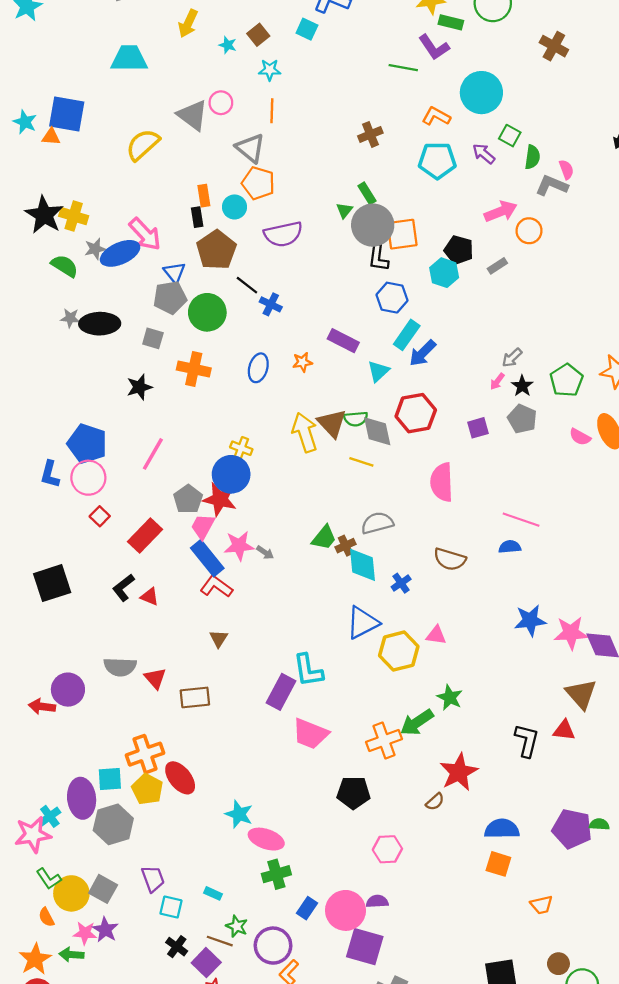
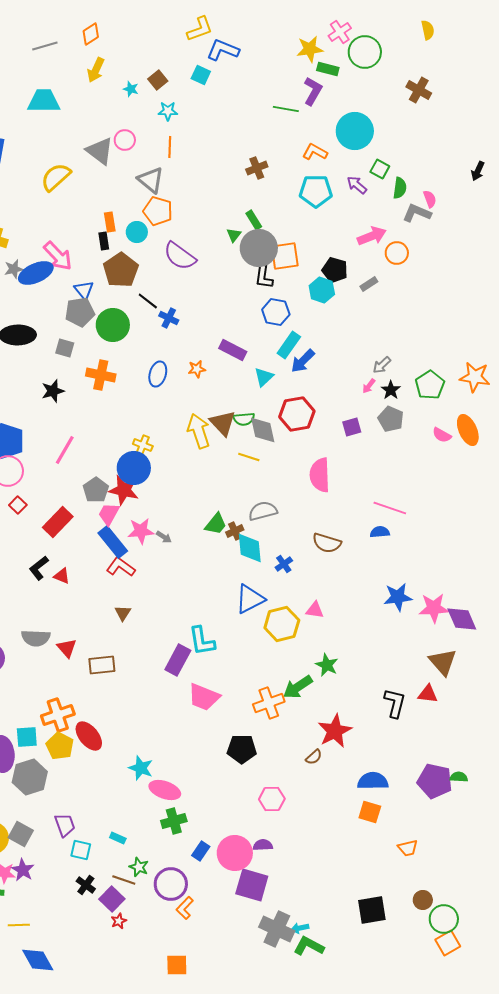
purple L-shape: (434, 47) -> (313, 91), turned -116
purple semicircle: (283, 234) -> (180, 256), turned 48

